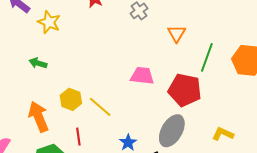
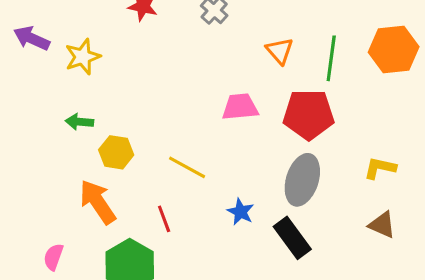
yellow star: (49, 22) -> (83, 57), turned -30
orange triangle: (177, 34) -> (280, 51), moved
yellow hexagon: (71, 99) -> (116, 152), moved

